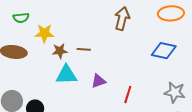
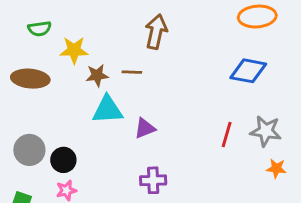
brown arrow: (122, 18) -> (156, 32), moved
purple triangle: (98, 81) -> (145, 128), moved
red line: (128, 94) -> (227, 134), moved

